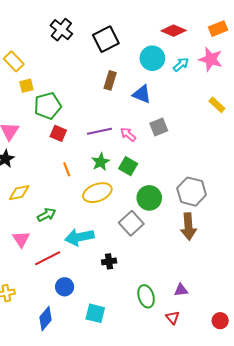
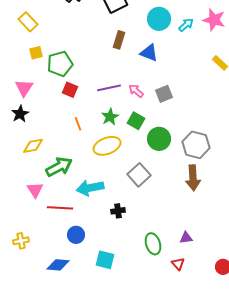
yellow square: (26, 86) -> (36, 53), moved
gray square: (159, 127) -> (164, 94), moved
green circle: (149, 198) -> (159, 139), moved
green arrow: (47, 215) -> (59, 167), size x1.5
red line: (48, 258) -> (60, 208), turned 30
blue diamond: (46, 319) -> (58, 265), turned 55

